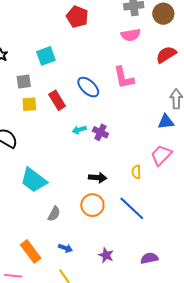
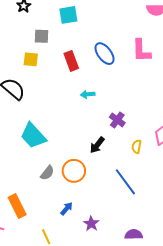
yellow square: (29, 104) -> (31, 59), moved
purple cross: (100, 132) -> (117, 120), moved
black arrow: (98, 178) -> (97, 145), turned 114
orange circle: (92, 205) -> (74, 171), moved
blue arrow: (65, 248) -> (67, 209), moved, turned -80

